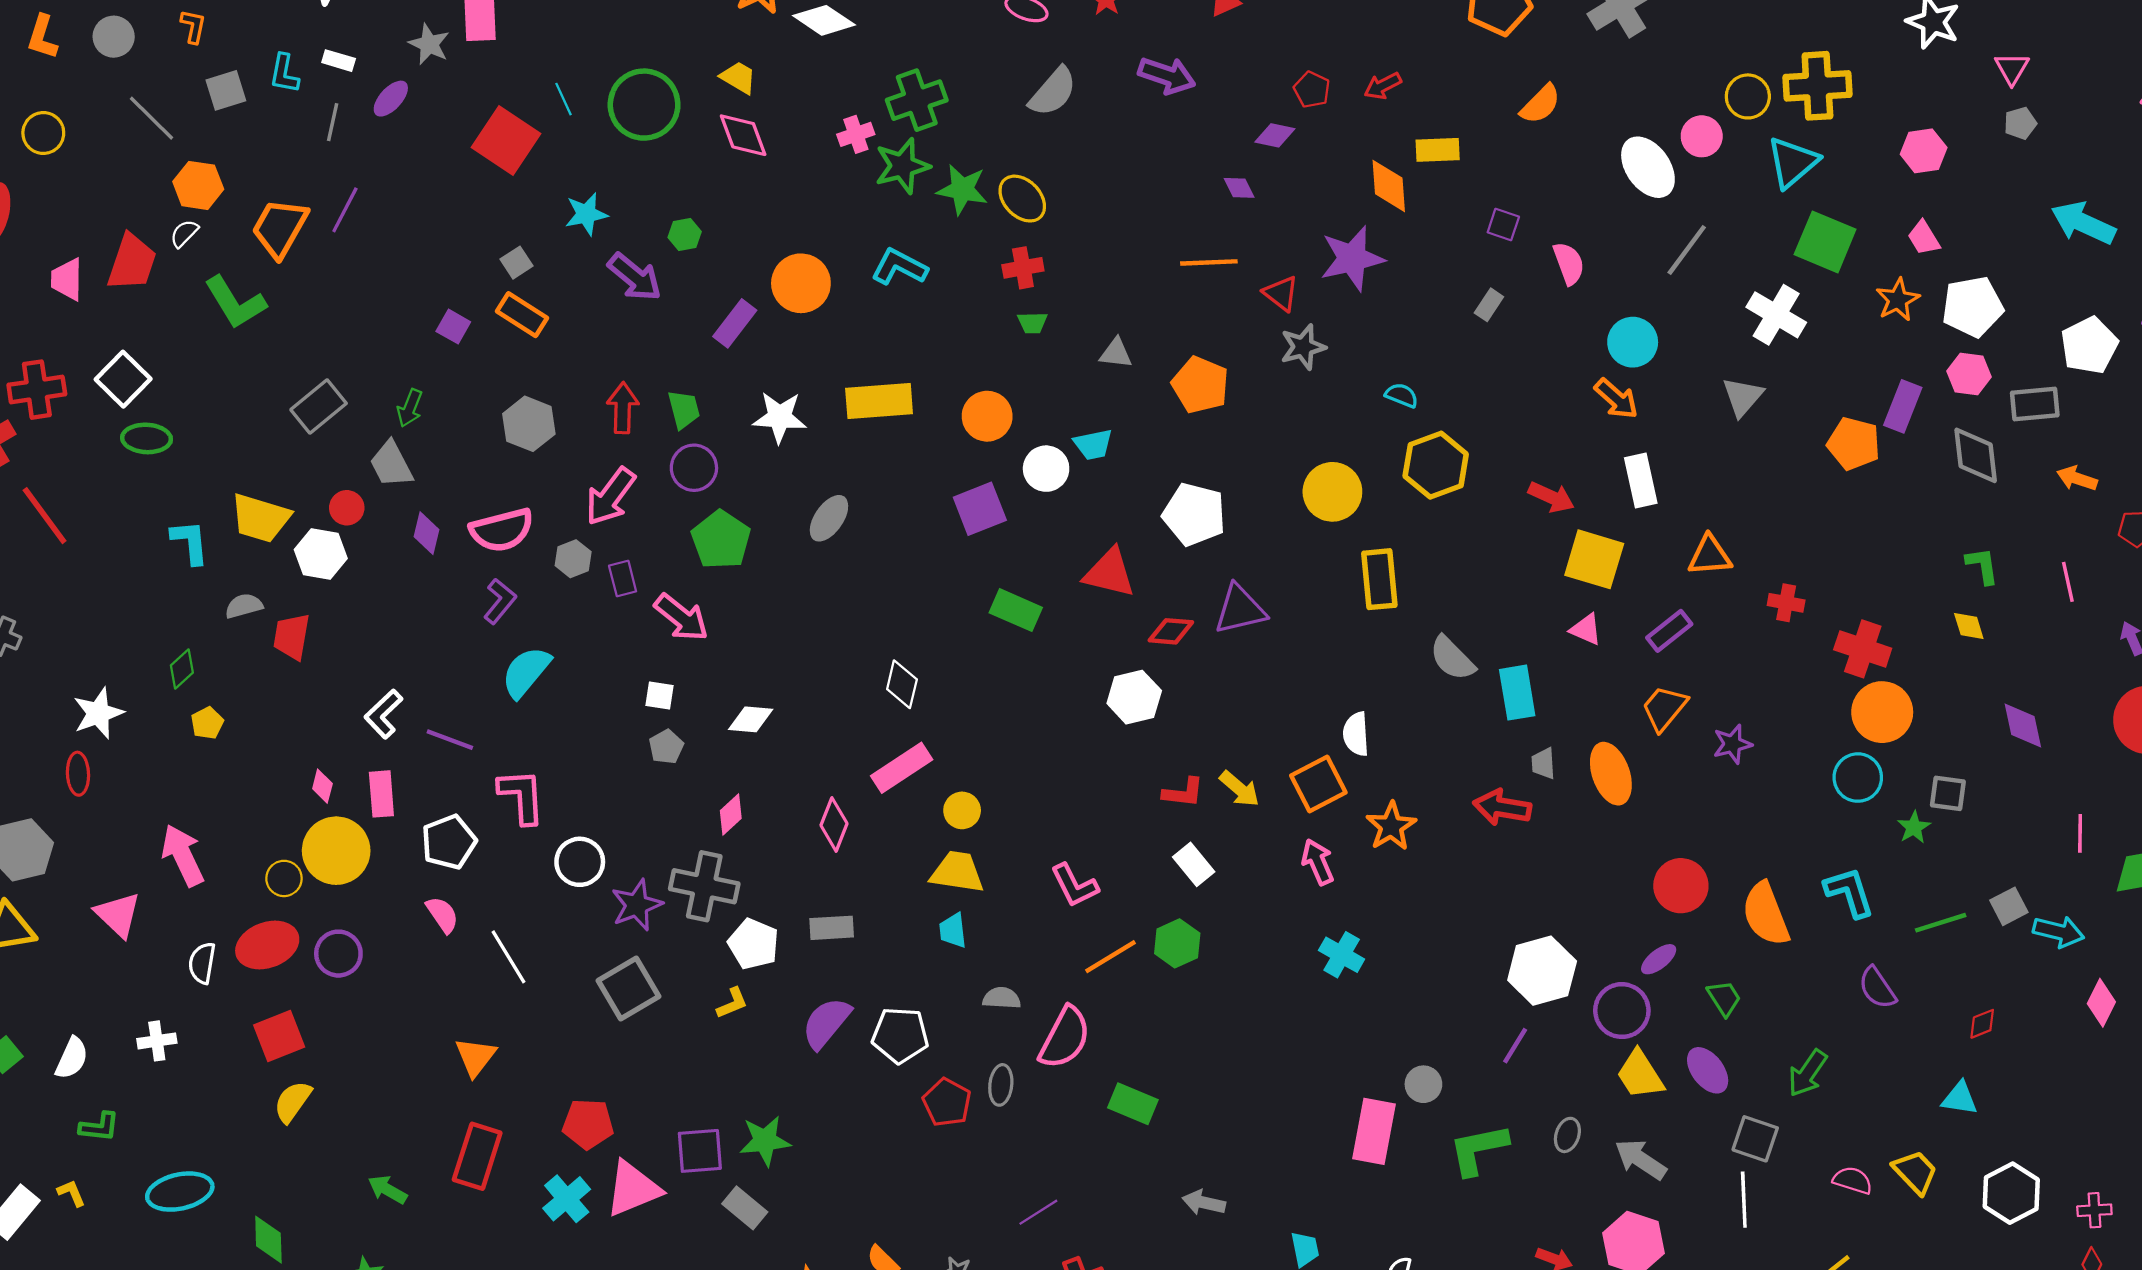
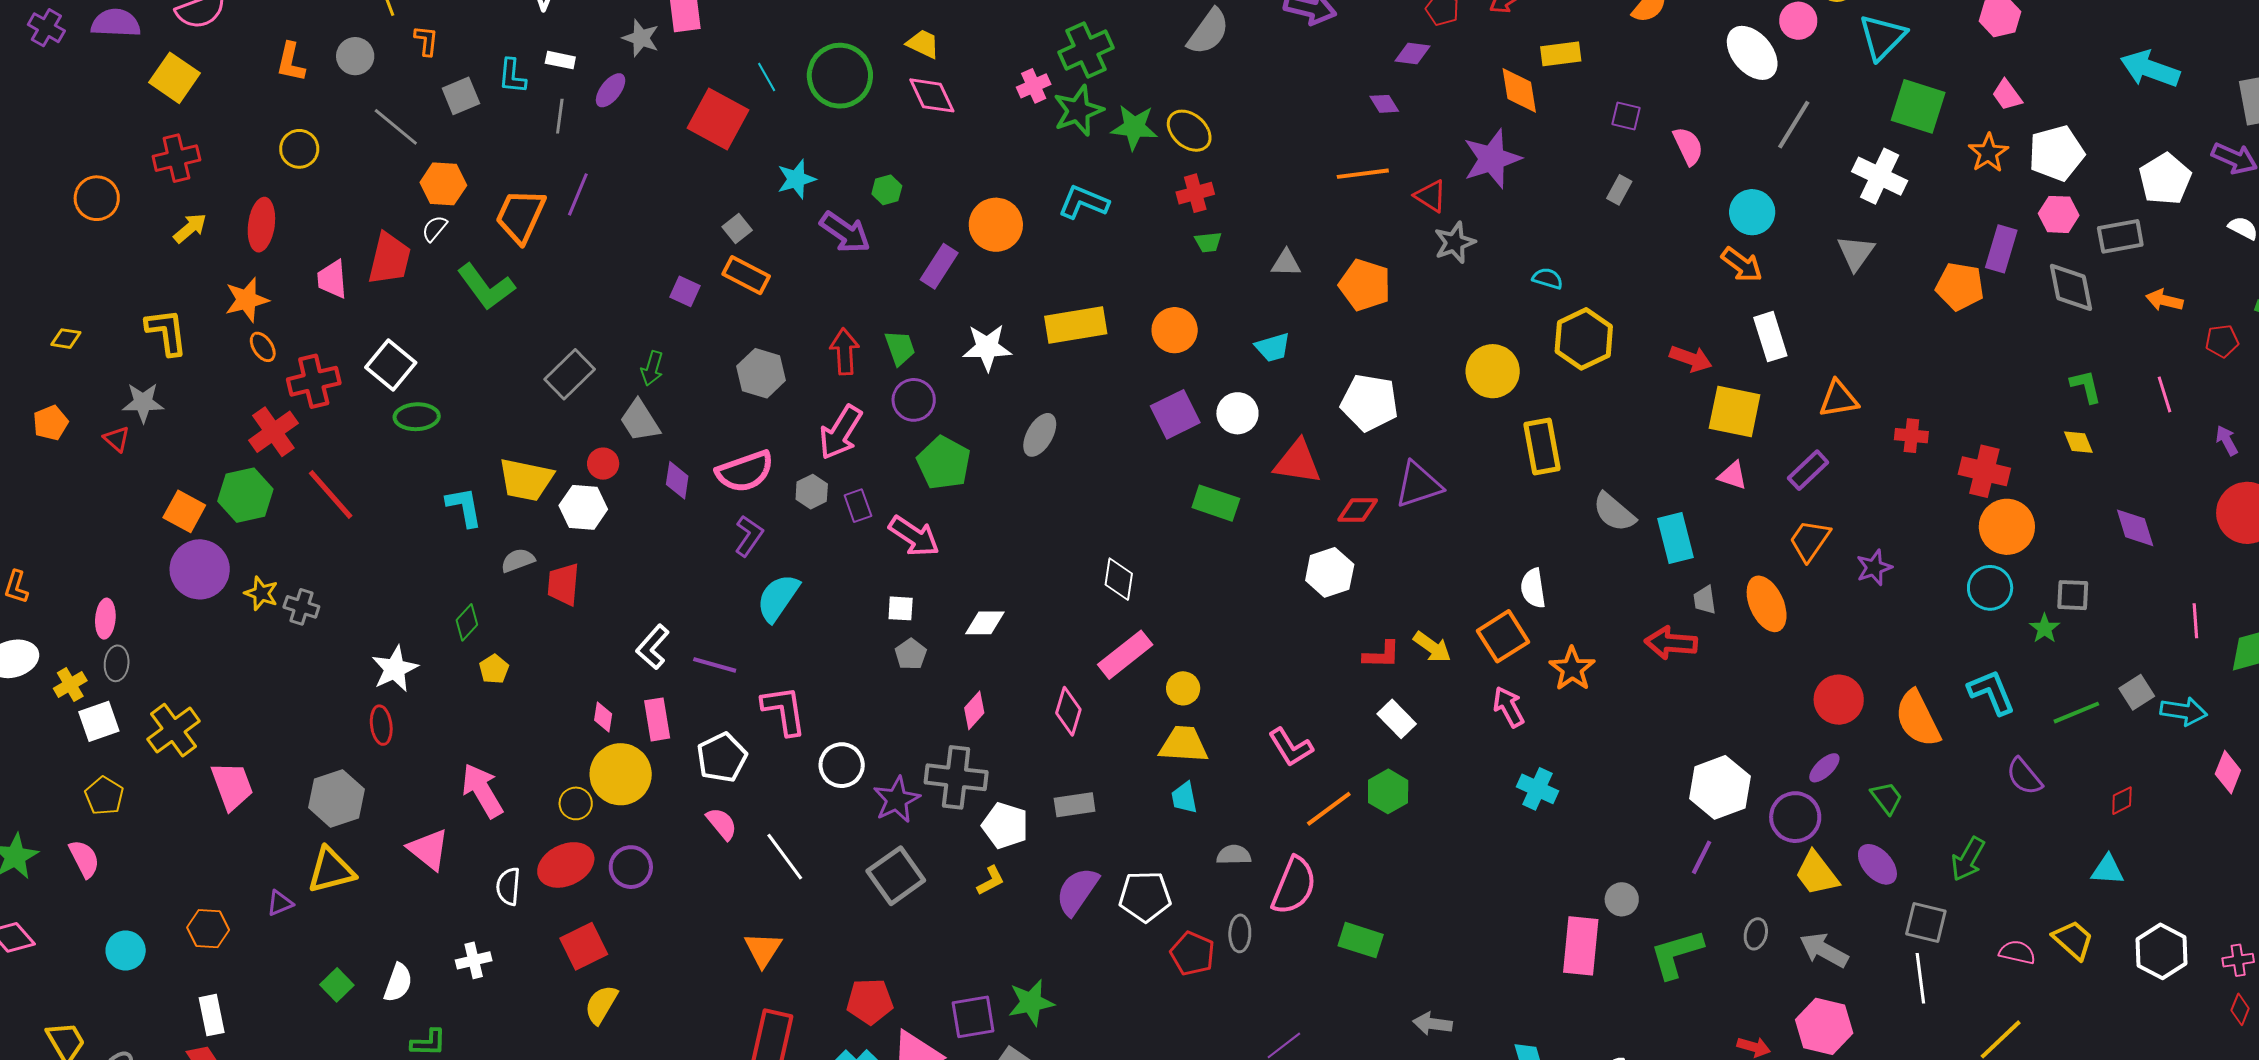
white circle: (1046, 469) -> (1237, 413), moved

